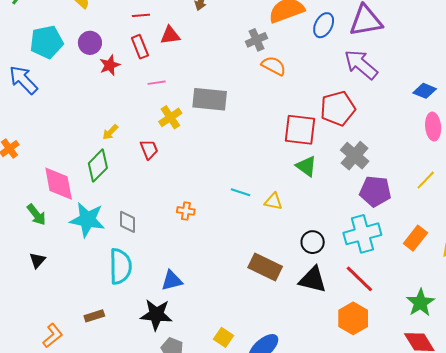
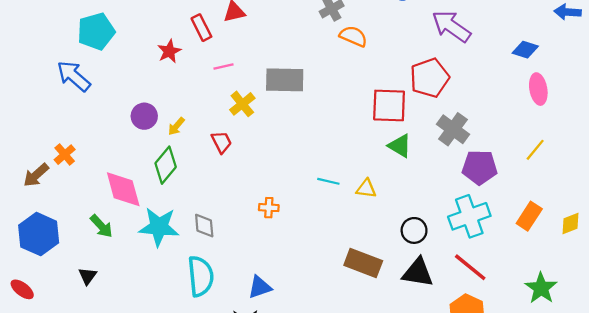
purple circle: (90, 43) -> (144, 116), moved
black triangle: (37, 260) -> (88, 276), moved

